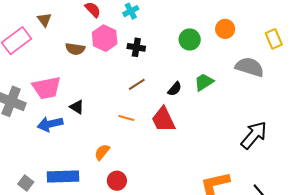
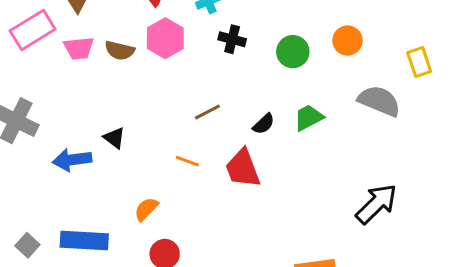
black cross: (136, 47) -> (232, 39), moved
pink trapezoid: (47, 88) -> (79, 48), moved, size x0.7

